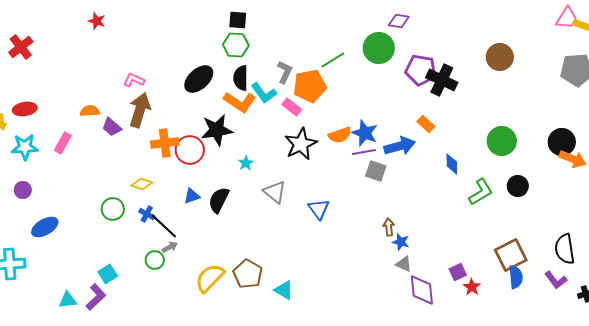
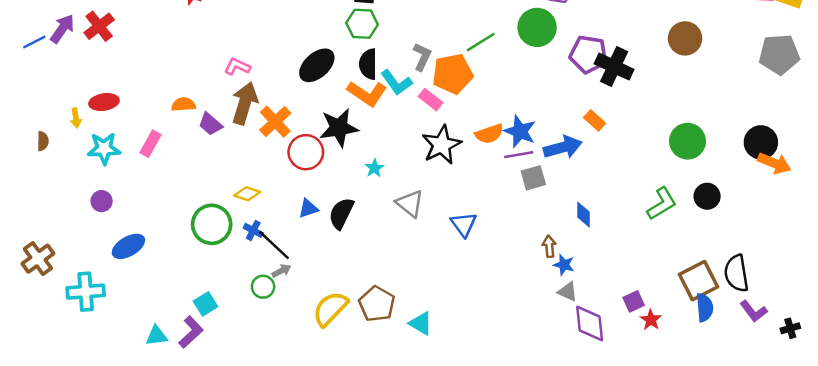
orange cross: (165, 143) -> (275, 122), moved, turned -36
blue diamond: (452, 164) -> (584, 215), moved
gray square: (376, 171) -> (533, 178), turned -35
green circle: (113, 209) -> (212, 224), size x1.4
black semicircle: (565, 249) -> (736, 273), moved

